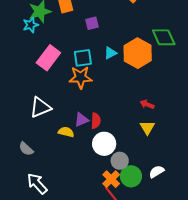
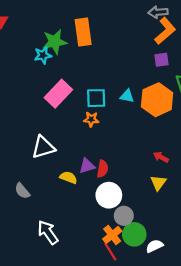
purple square: (92, 23) -> (162, 60), moved
cyan triangle: (110, 53) -> (127, 96), turned 32
orange star: (81, 77) -> (91, 119), size x0.6
white semicircle: (157, 172) -> (155, 246), moved
white arrow: (37, 184) -> (48, 232), moved

